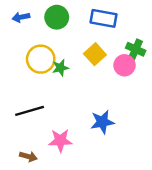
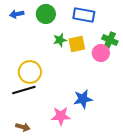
yellow square: (95, 54) -> (77, 44), turned 30
yellow circle: (41, 59) -> (30, 72), moved
green star: (60, 68) -> (60, 40), moved
pink star: (60, 140) -> (61, 116), moved

